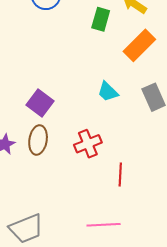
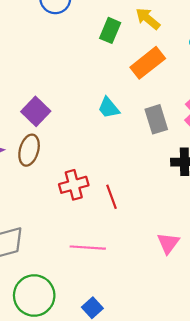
red cross: (88, 144) -> (74, 185), moved
red line: (120, 174) -> (112, 197), turned -30

